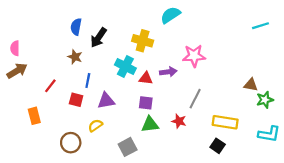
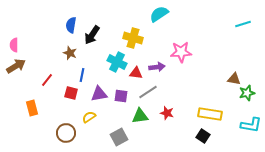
gray line: (195, 99) -> (148, 92), moved, turned 30
purple square: (146, 103) -> (121, 96), moved

